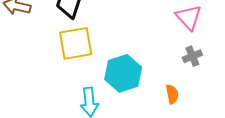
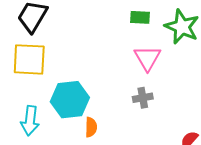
orange semicircle: (172, 94) -> (91, 127), moved

